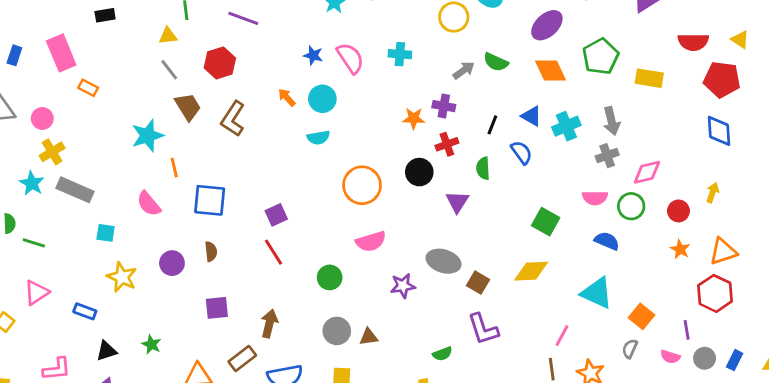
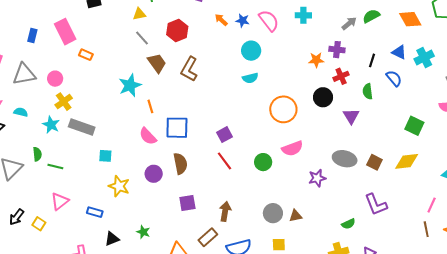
green semicircle: (496, 62) -> (371, 16), turned 132
orange arrow: (287, 97) -> (221, 20), moved
pink semicircle: (149, 204) -> (148, 136), moved
brown semicircle: (211, 251) -> (180, 164), size x1.5
green circle: (330, 277) -> (263, 162), moved
brown square: (478, 283) -> (374, 162), moved

